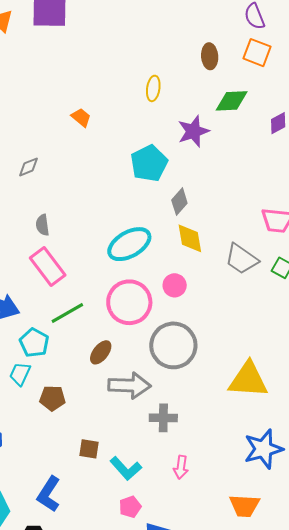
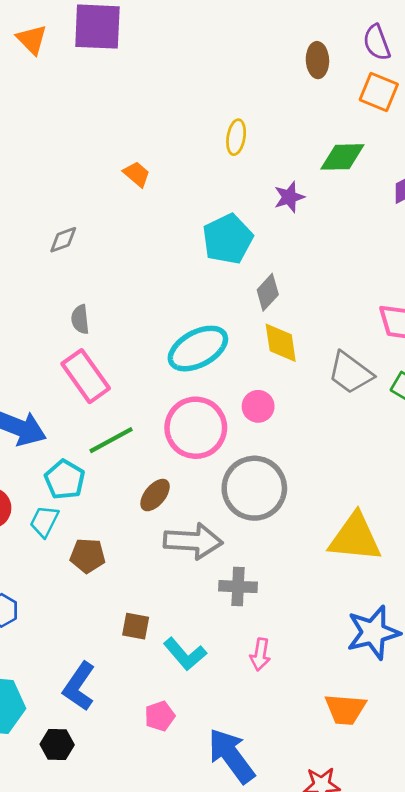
brown ellipse: (210, 56) -> (317, 60), moved
purple star: (193, 131) -> (289, 197), size x0.7
pink pentagon: (130, 507) -> (160, 716), moved

